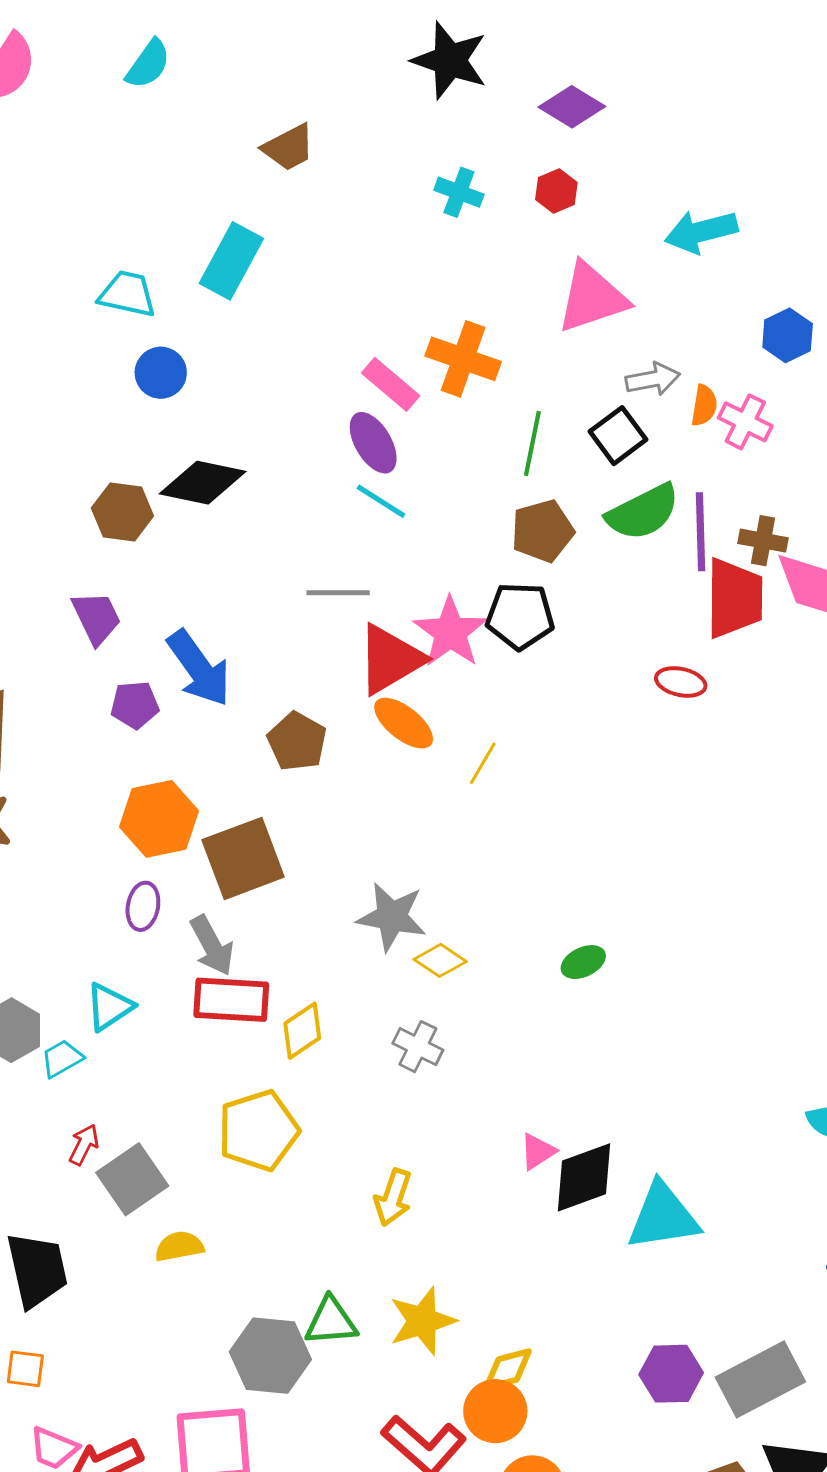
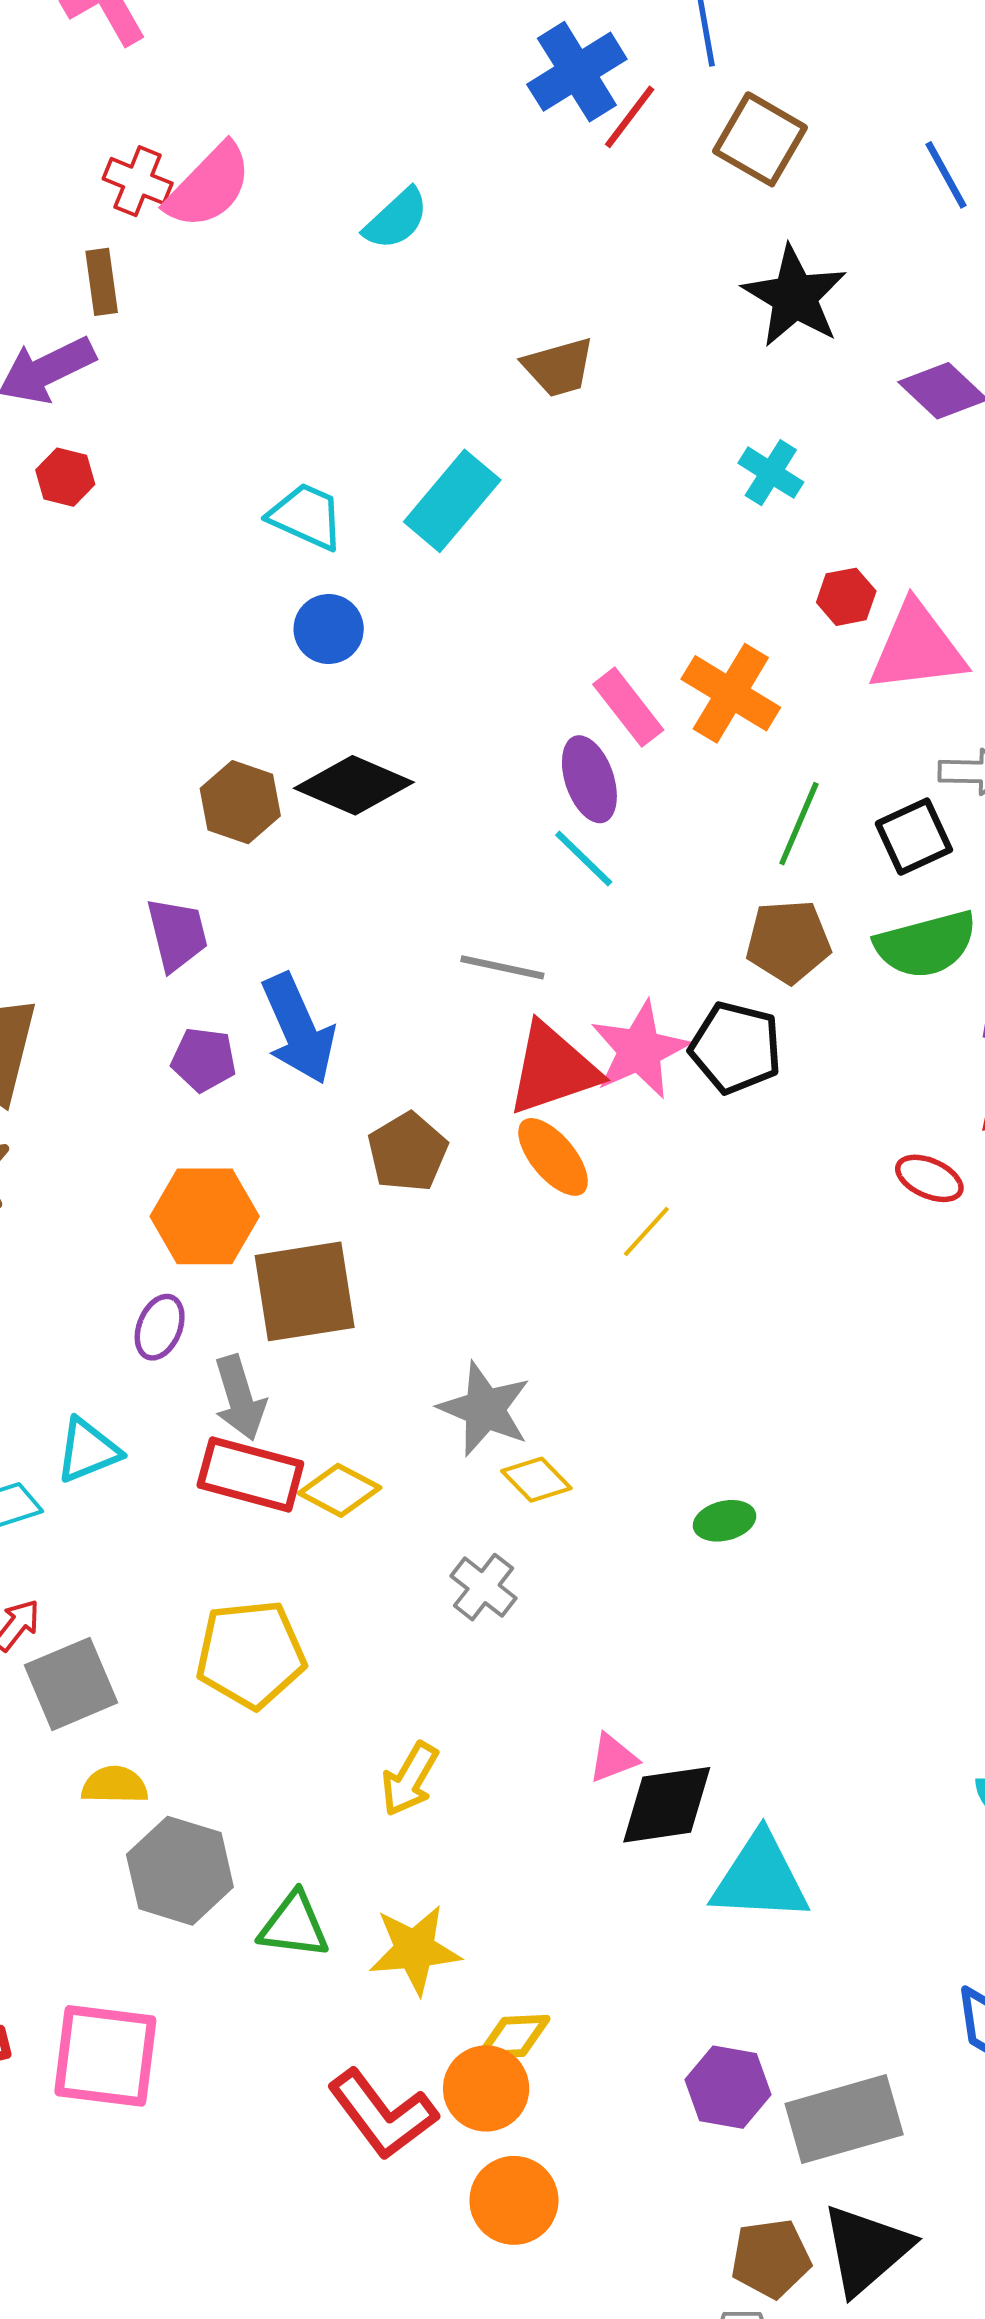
red hexagon: (556, 191) -> (846, 597), moved
yellow diamond: (302, 1031) -> (340, 1490), moved, turned 50
gray hexagon: (270, 1356) -> (180, 1871), moved

